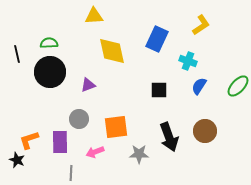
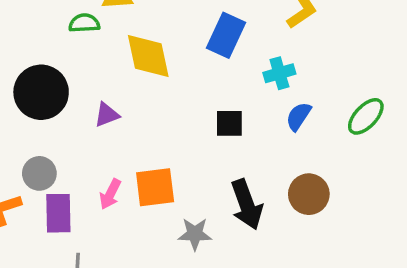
green semicircle: (49, 43) -> (84, 23), moved
cyan cross: (188, 61) -> (279, 73), turned -36
gray circle: (79, 119) -> (39, 173), moved
pink arrow: (95, 152) -> (110, 194), moved, turned -42

